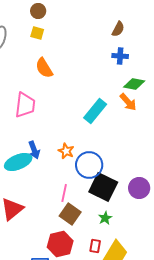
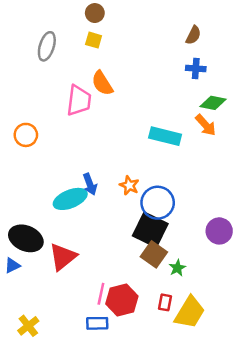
pink trapezoid: (25, 105) -> (79, 100), moved
cyan rectangle: (95, 111) -> (165, 136), turned 65
black square: (103, 187) -> (150, 230), moved
pink line: (64, 193) -> (101, 294), moved
brown square: (70, 214) -> (154, 254), moved

